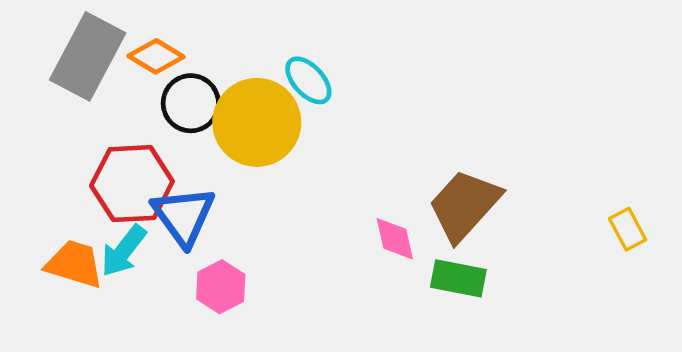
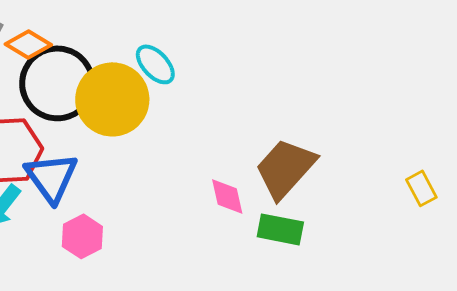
black circle: (191, 103) -> (57, 83), size x1.5

